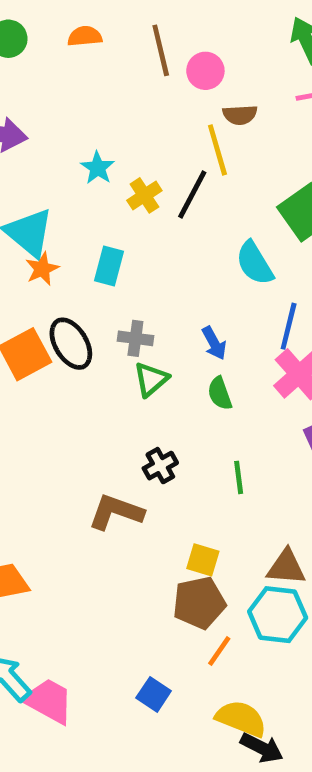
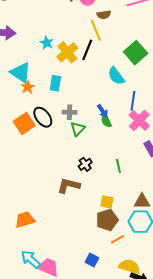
yellow cross: (144, 195) -> (67, 52), size x1.5
green semicircle: (220, 393) -> (106, 121), moved
orange line: (219, 651) -> (118, 239), turned 32

